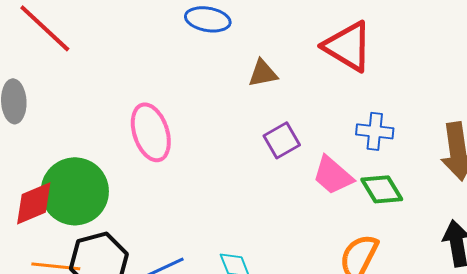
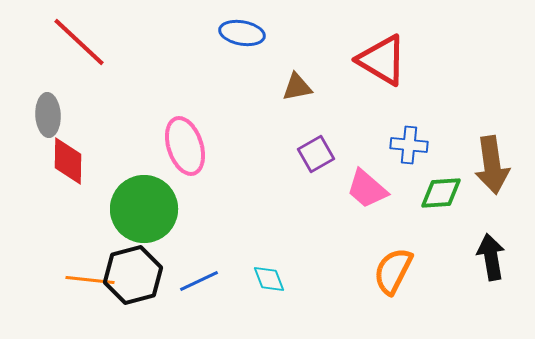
green diamond: (382, 189) -> (441, 193), moved, turned -63
green circle: (75, 191) -> (144, 209), moved
red diamond: (34, 203) -> (68, 161), moved, turned -66

